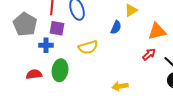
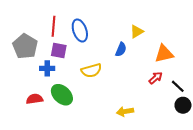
green ellipse: (60, 70) -> (62, 95), turned -55

